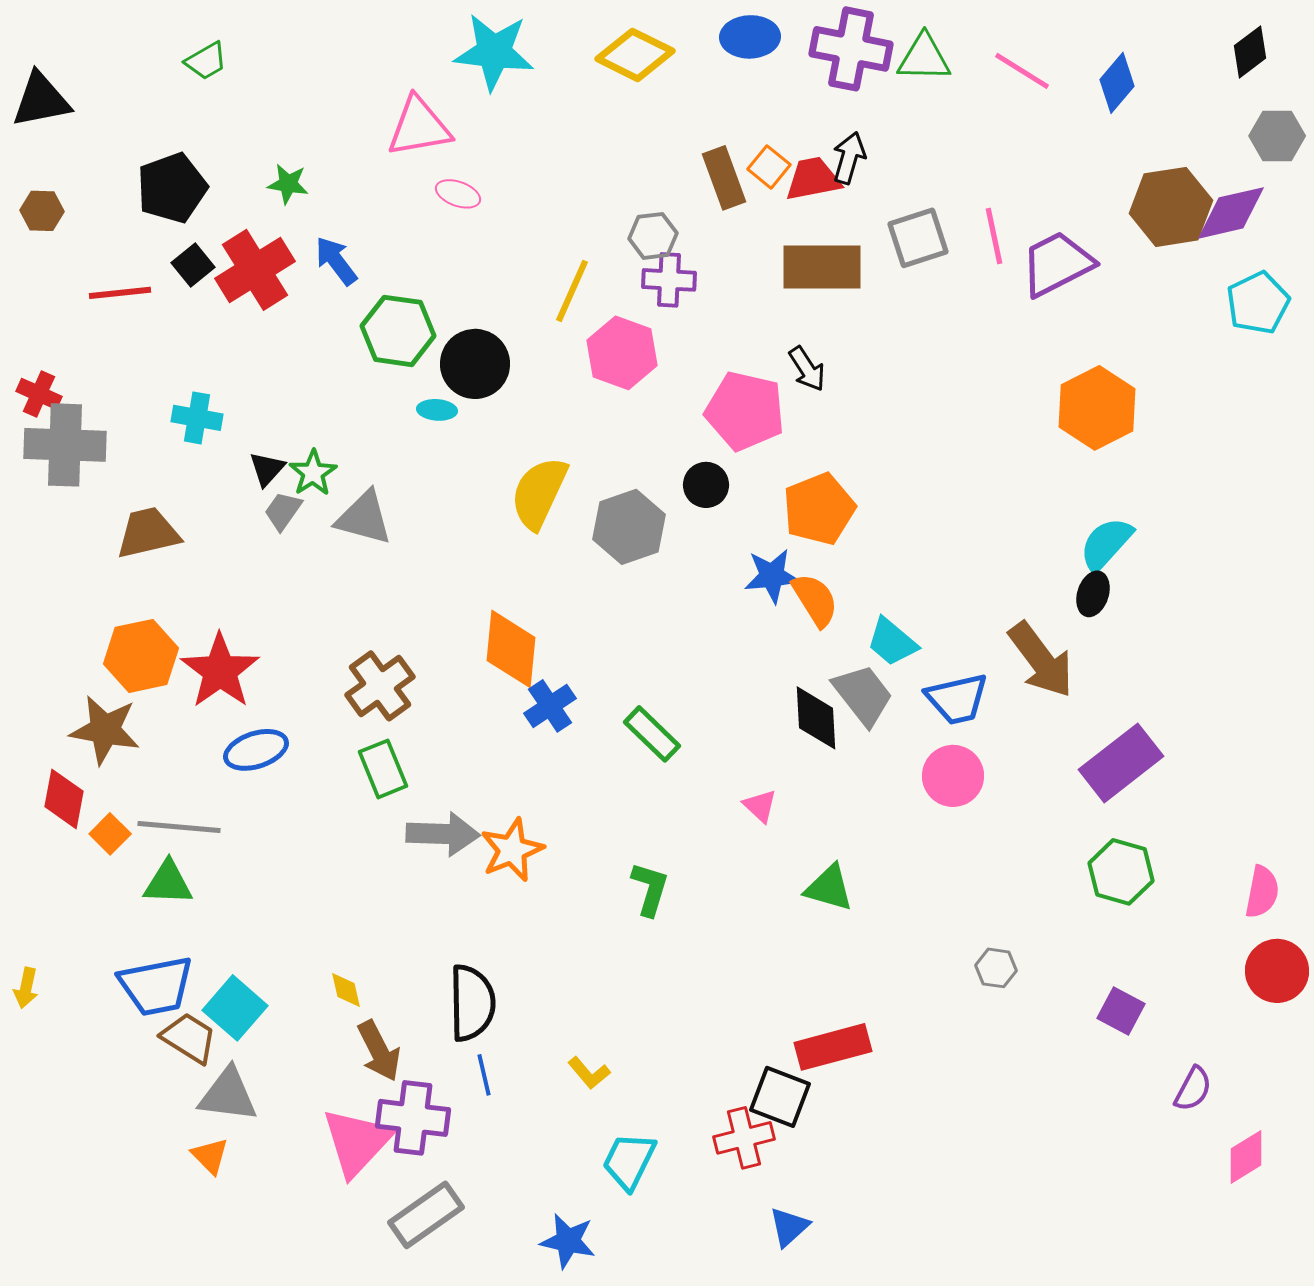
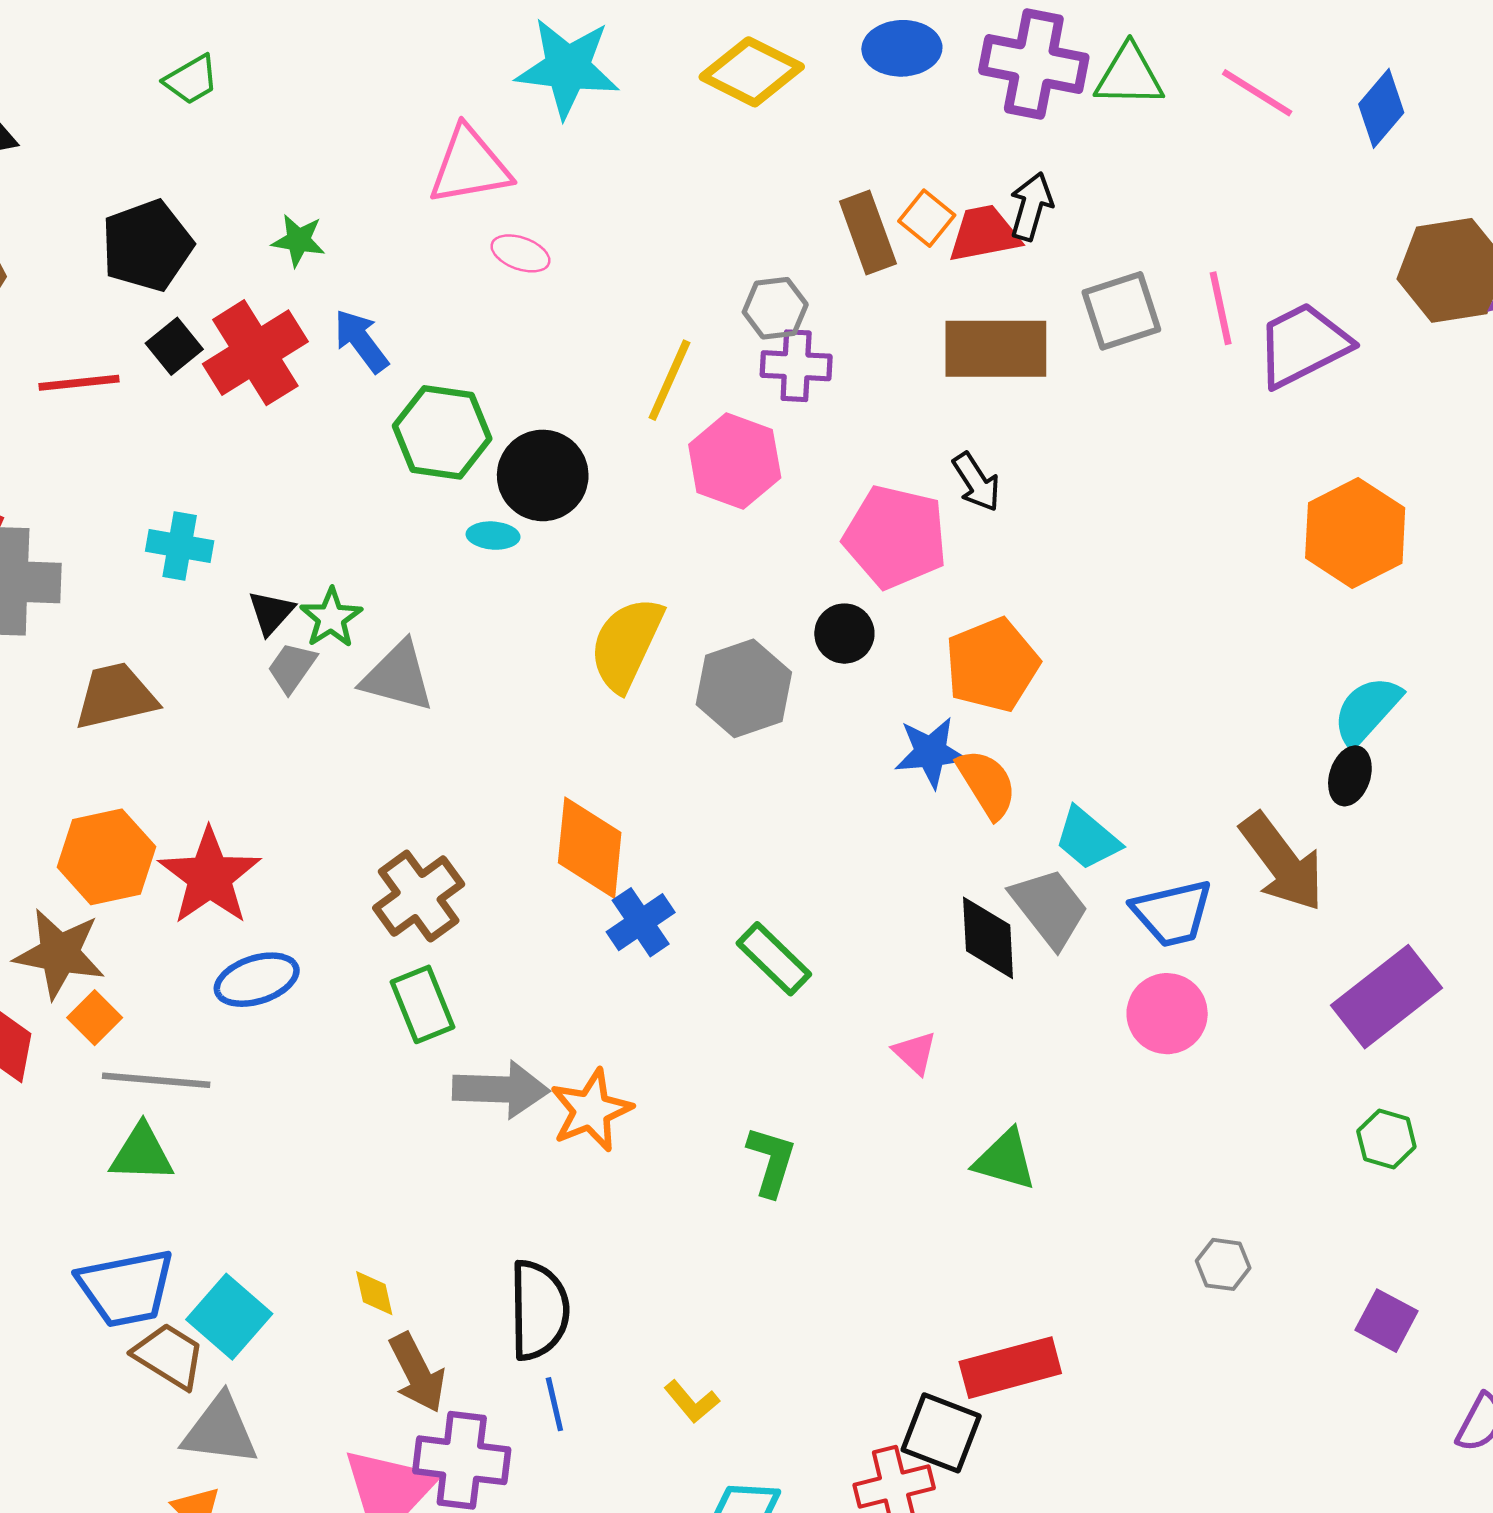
orange square: (110, 834) -> (95, 1018), moved
green hexagon: (1121, 872) -> (1386, 1139), size x0.7

